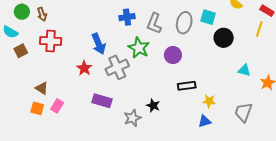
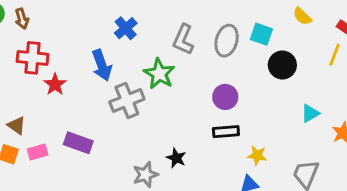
blue cross: (127, 17) -> (126, 28), moved, turned -35
purple circle: (173, 55) -> (225, 97), moved
red star: (84, 68) -> (55, 84), moved
cyan triangle: (244, 70) -> (310, 113), turned -48
purple rectangle: (102, 101) -> (78, 143), moved
pink rectangle: (57, 106) -> (38, 152), turned 40

